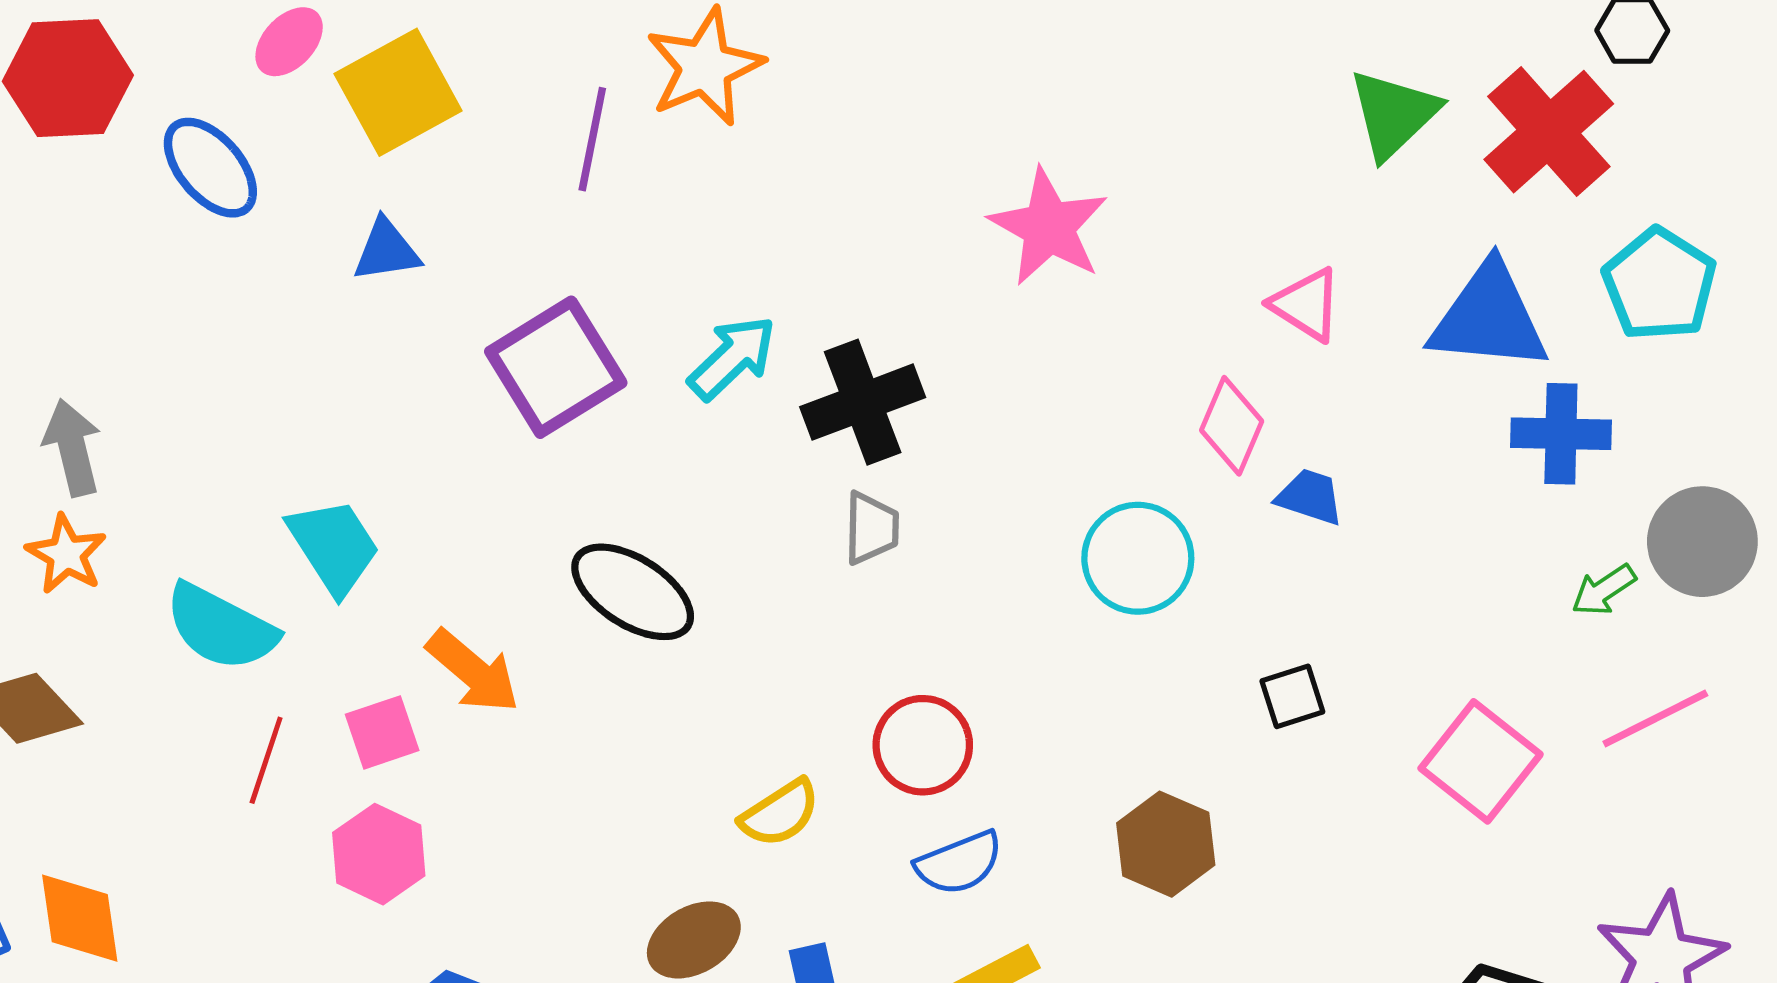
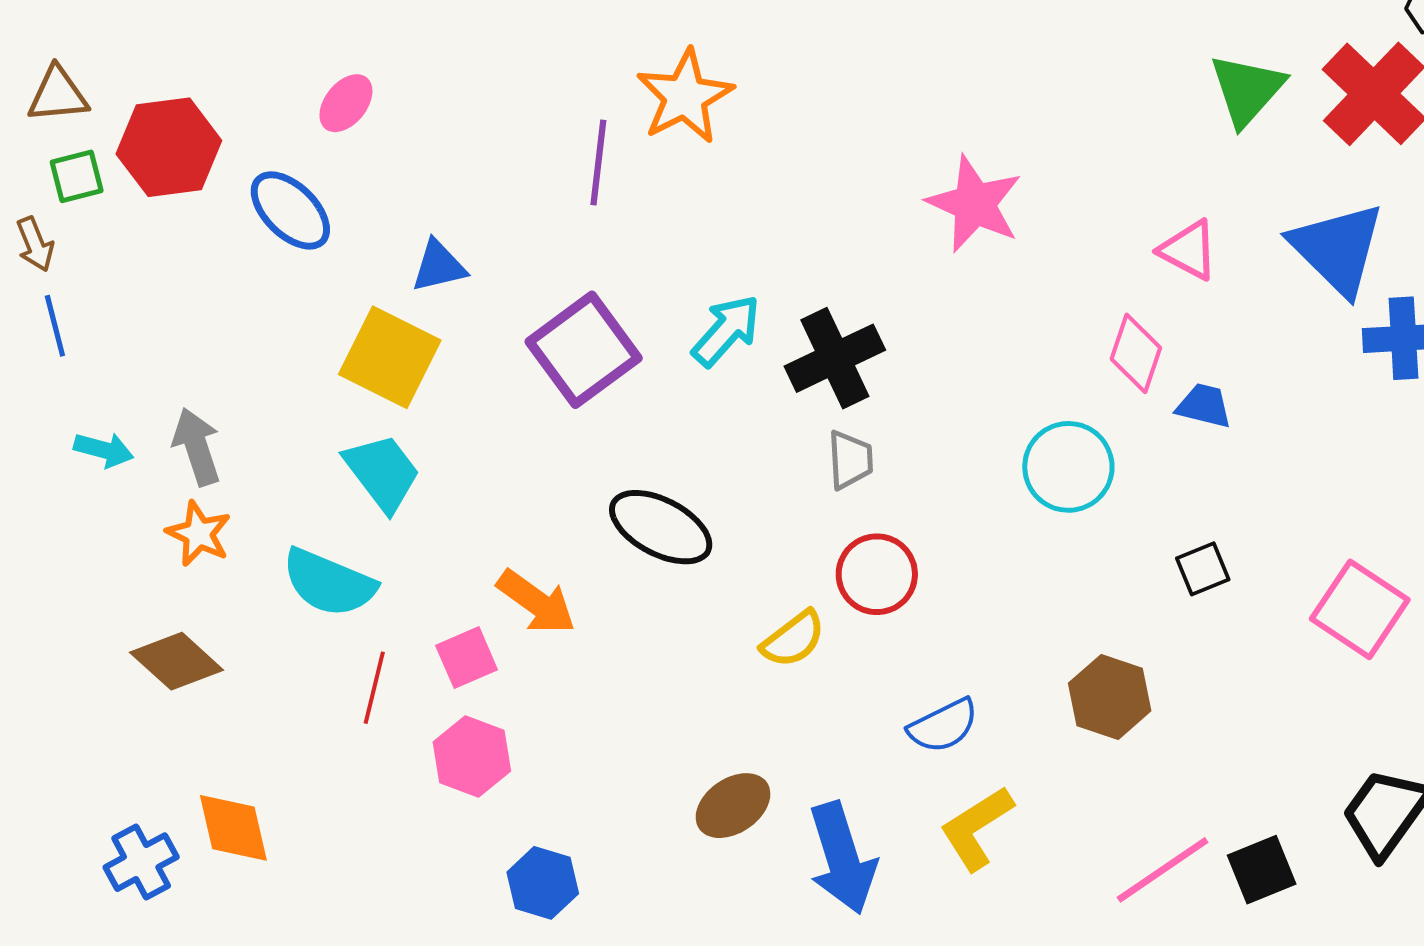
yellow square: (398, 92) -> (390, 357), moved, turned -30
blue triangle: (1489, 318) -> (1338, 249), turned 44
cyan trapezoid: (334, 546) -> (382, 472), moved
red circle: (923, 745) -> (877, 574), moved
yellow semicircle: (780, 813) -> (793, 639), moved

